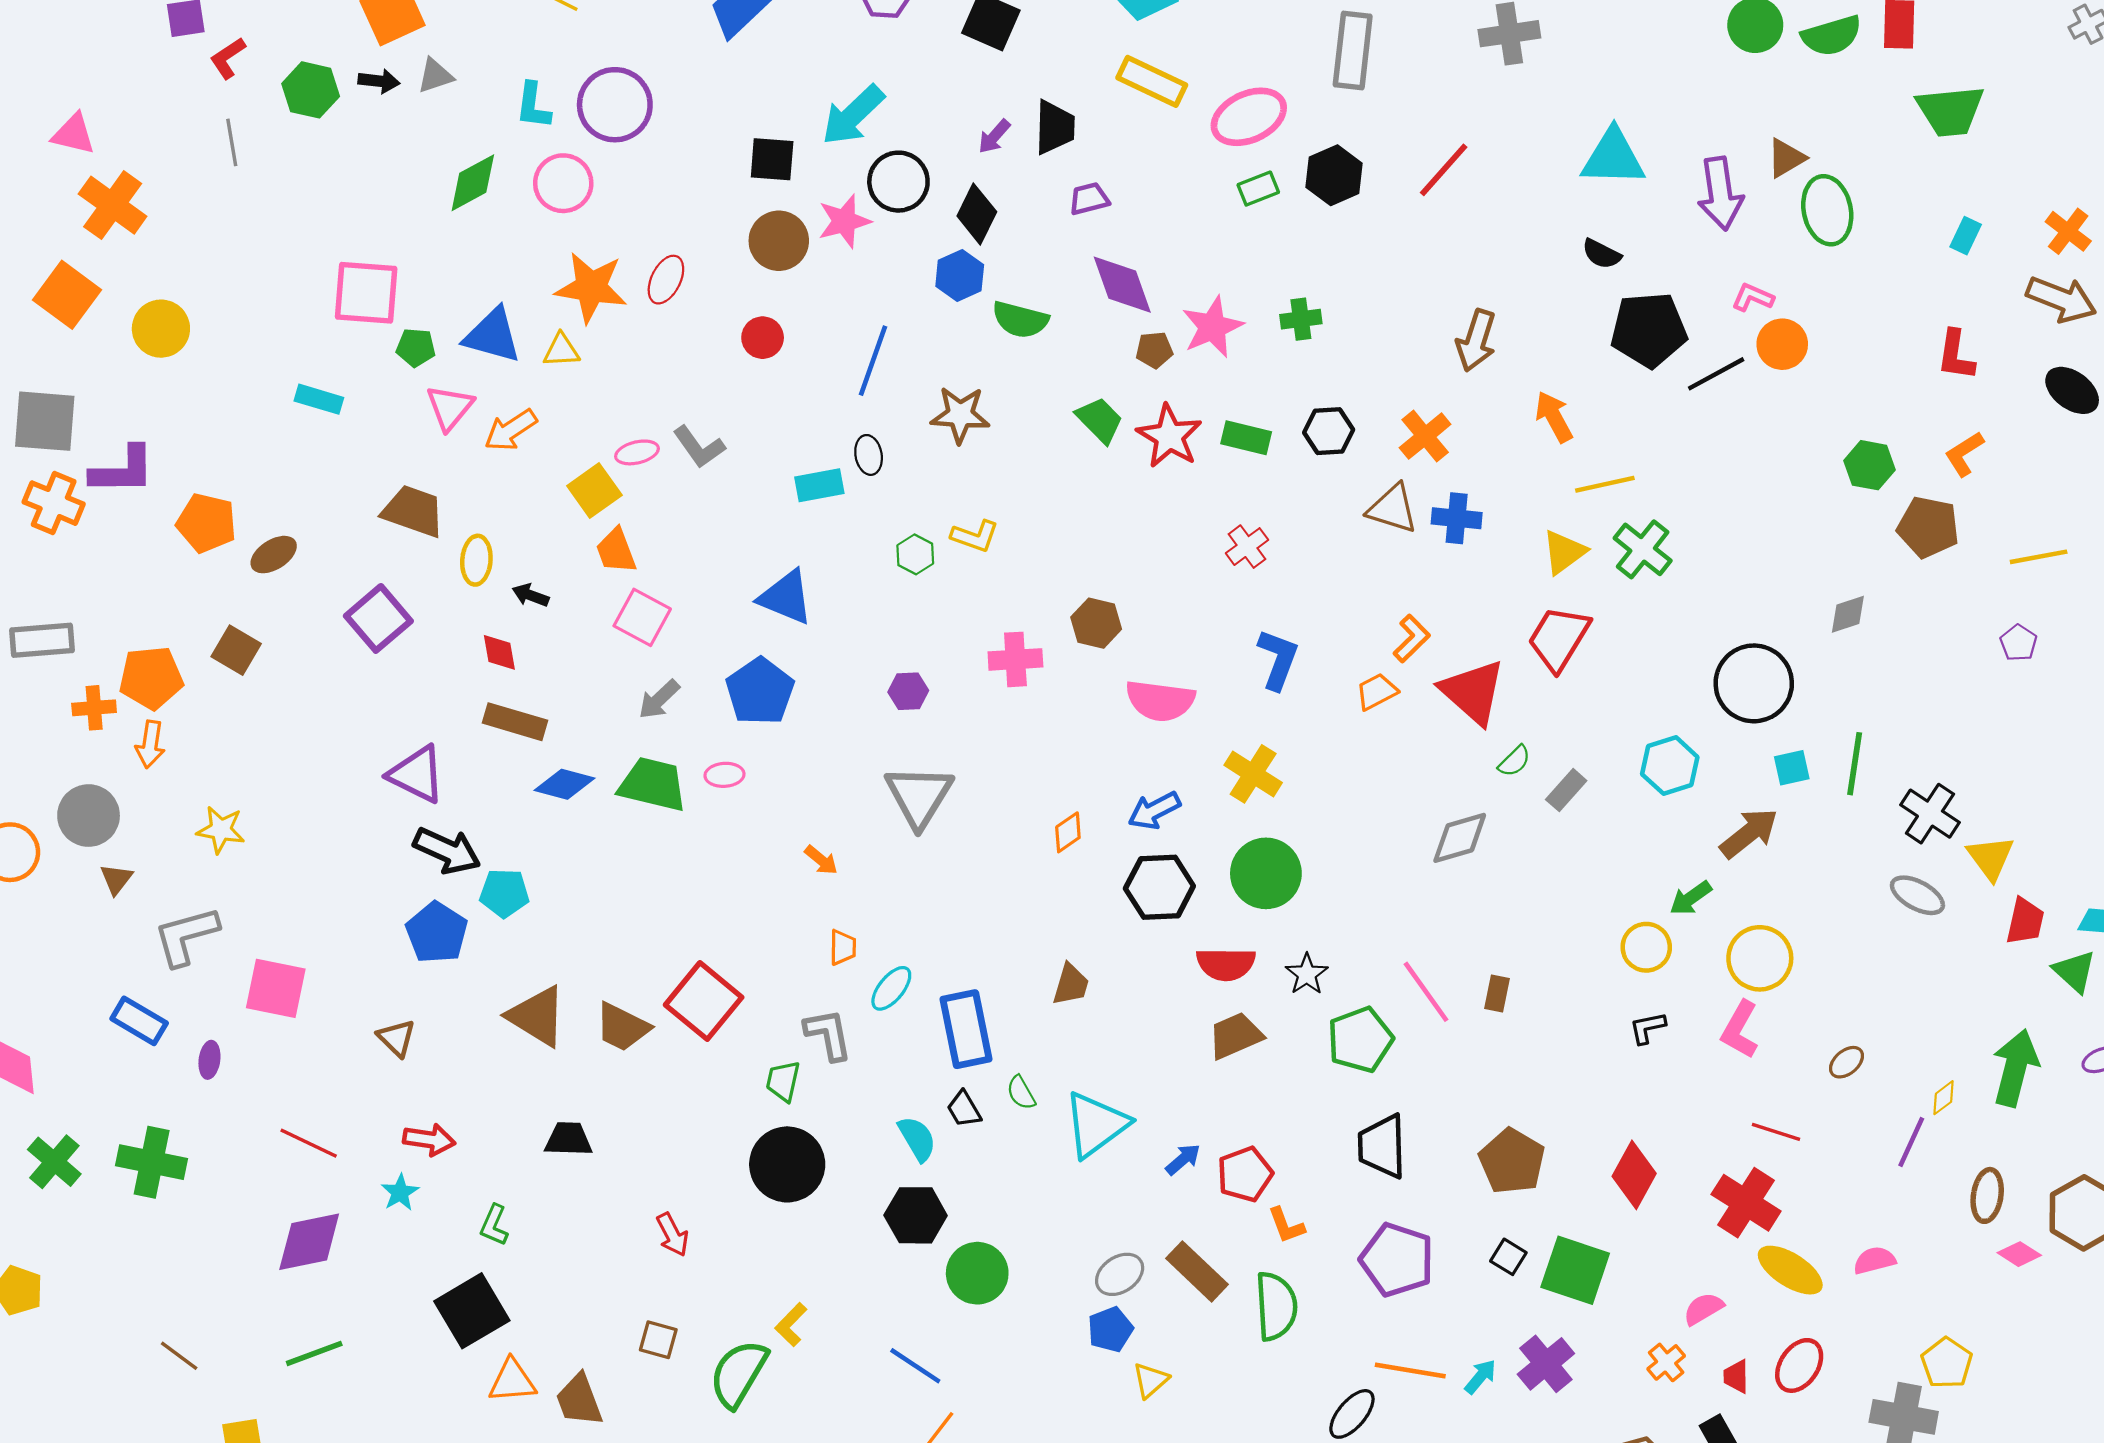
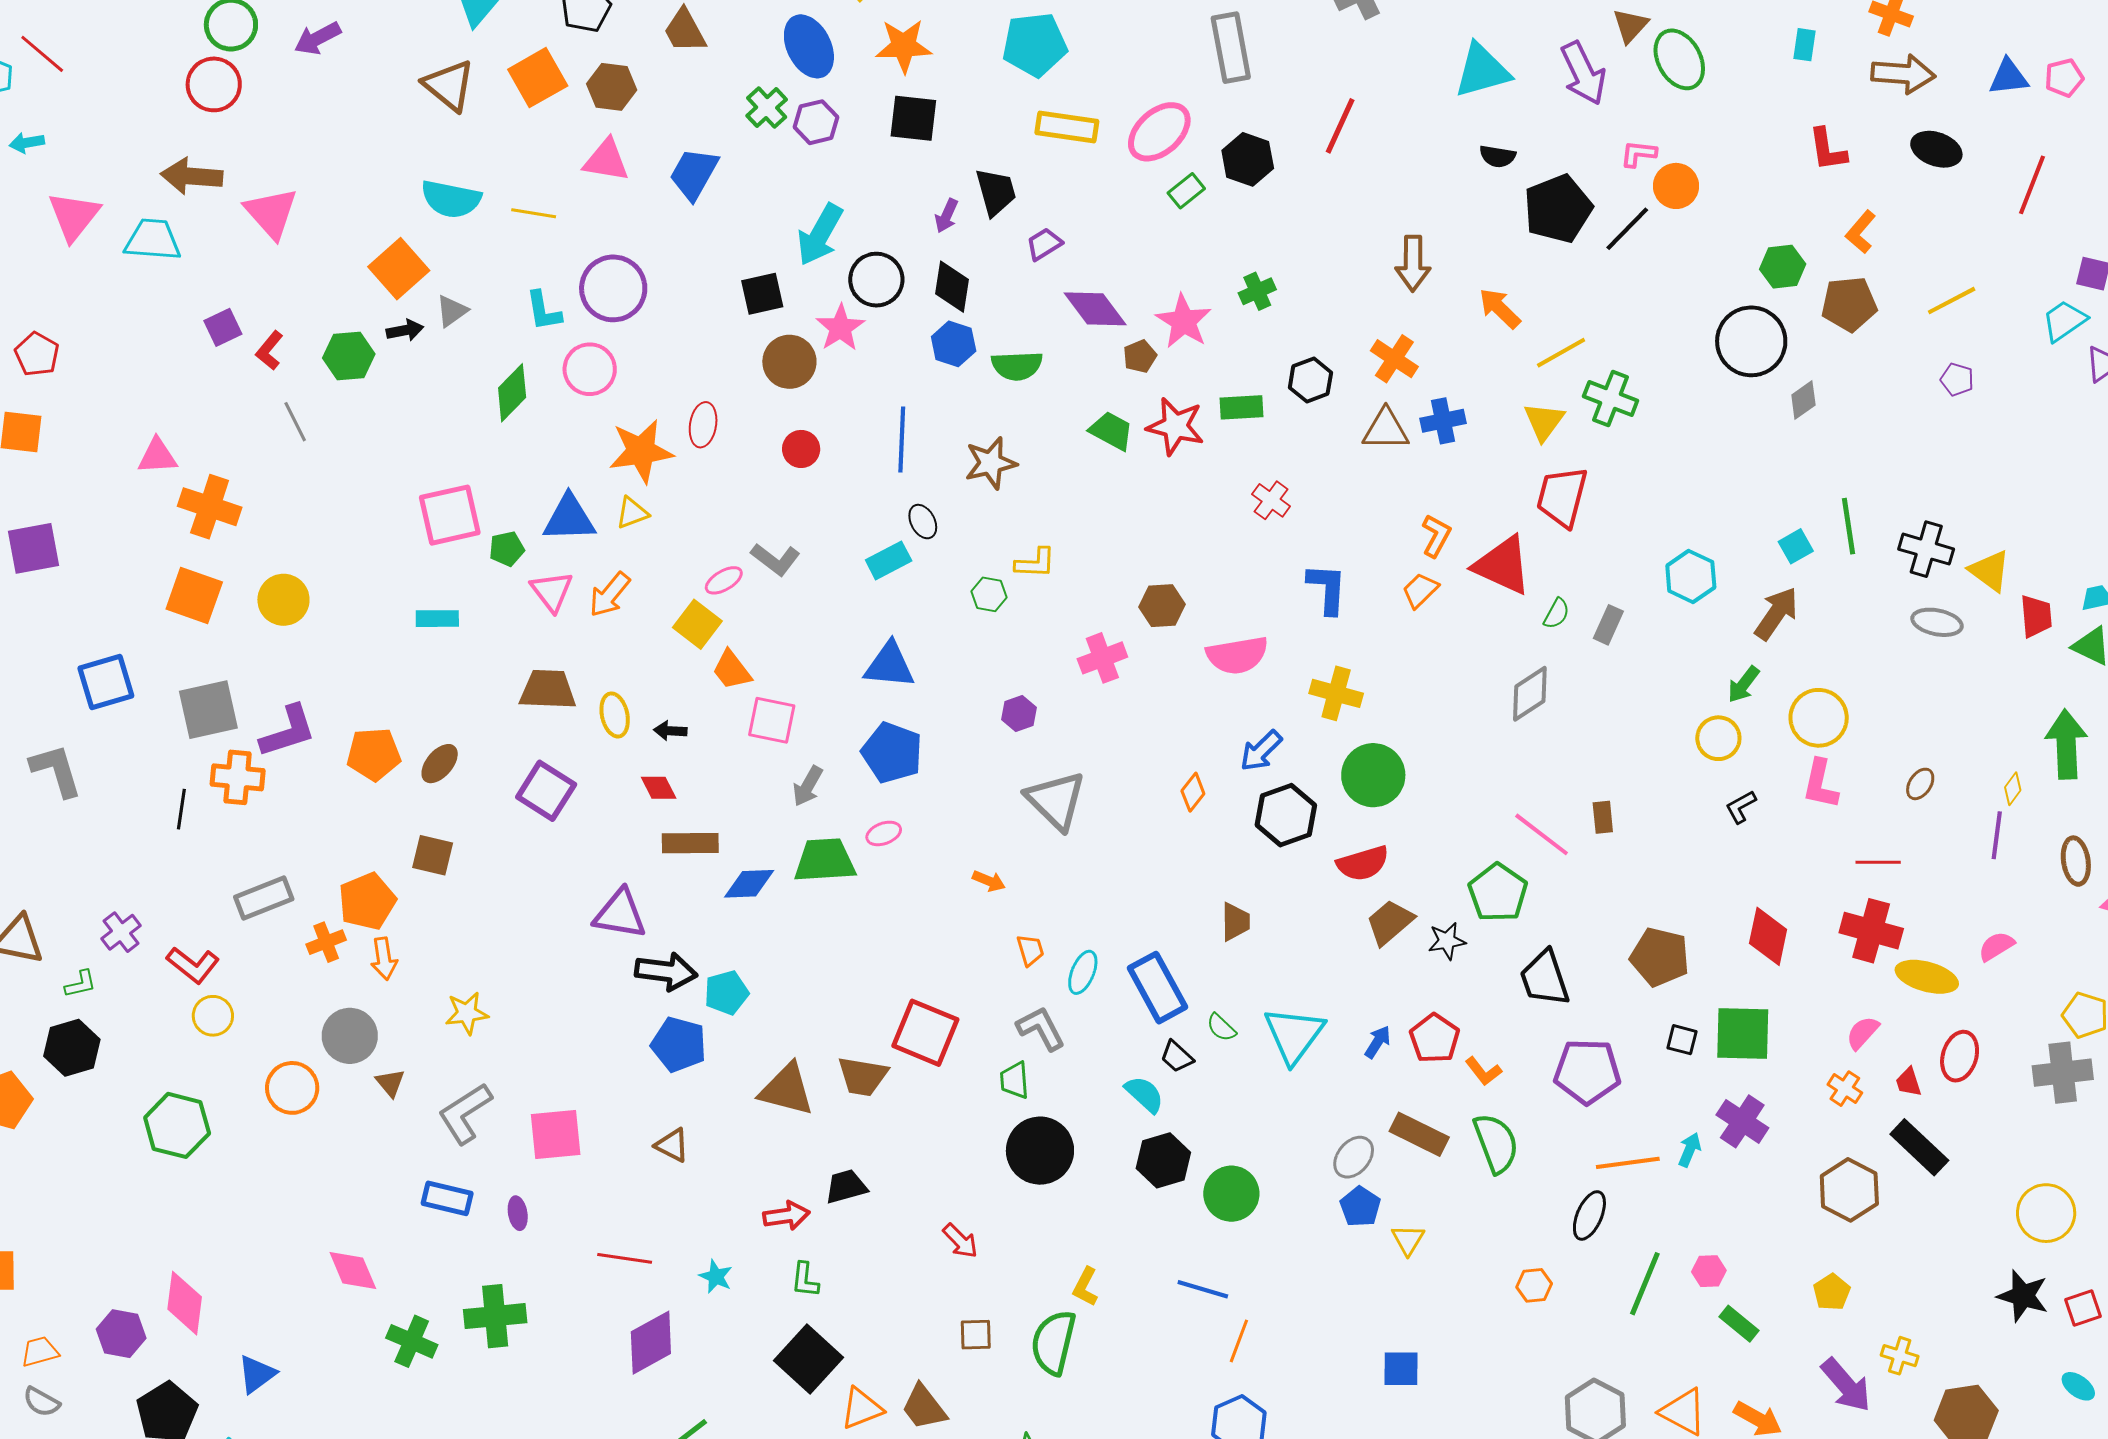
black circle: (1754, 683) -> (1751, 341), moved
black star: (1307, 974) -> (1447, 941), moved, turned -30
red arrow: (429, 1140) -> (786, 1216), moved

